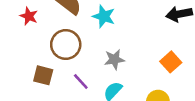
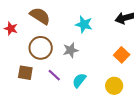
cyan star: (104, 16) -> (84, 24), moved
gray star: (114, 59) -> (71, 50), moved

